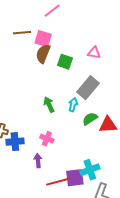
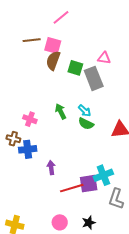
gray rectangle: (88, 88) -> (94, 78), moved, turned -60
cyan arrow: (73, 105) -> (85, 111), turned 120
green semicircle: (90, 119) -> (86, 124), moved, turned -119
pink cross: (47, 139) -> (30, 119), moved

